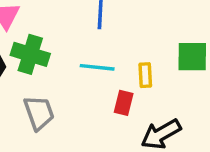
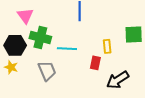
cyan line: (97, 67) -> (67, 49), moved

